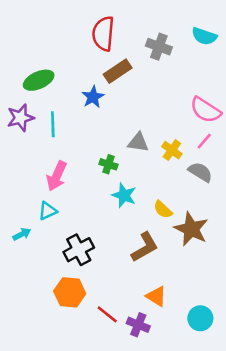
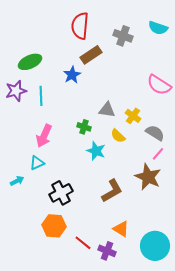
pink line: (204, 141) -> (158, 154), moved
yellow semicircle: (163, 210) -> (118, 136), moved
cyan circle: (200, 318) -> (155, 246), size x1.5

